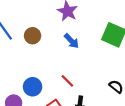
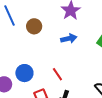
blue arrow: (71, 41) -> (69, 39), turned -70

